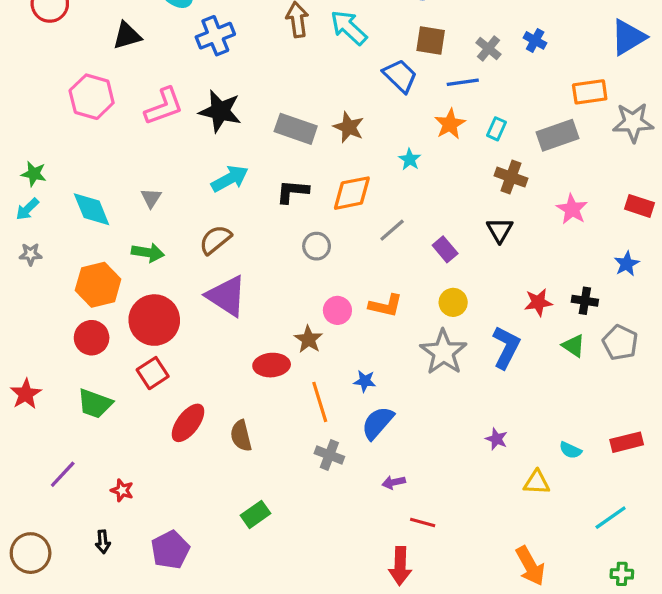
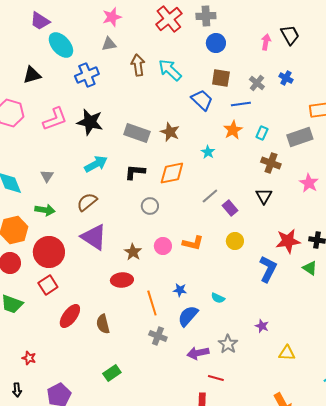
gray line: (392, 230) -> (210, 196), moved
red star: (538, 302) -> (288, 241), size x1.4
brown star: (309, 339) -> (133, 252), moved
gray star: (443, 352) -> (228, 344), moved, size x0.7
cyan semicircle: (570, 450) -> (218, 298), moved
purple arrow: (394, 482) -> (198, 353), size x1.5

